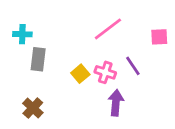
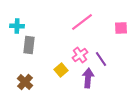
purple line: (133, 66) -> (101, 59), moved
pink cross: (105, 72) -> (80, 55), turned 35
yellow square: (80, 74) -> (61, 70), moved

